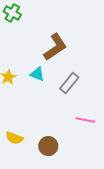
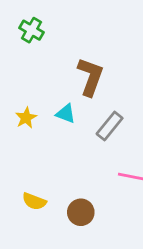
brown L-shape: (55, 47) -> (90, 77), turned -36

